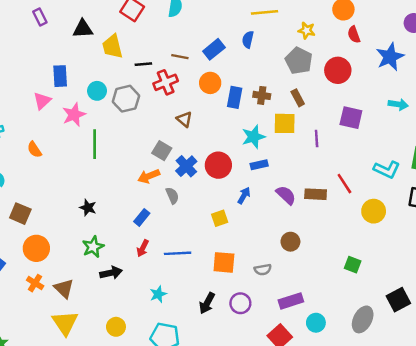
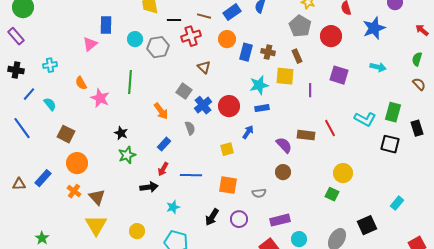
pink star: (74, 115) -> (100, 98), moved, turned -30
orange arrow: (149, 176) -> (161, 111), moved, turned -108
purple semicircle: (286, 195) -> (284, 145), moved
yellow circle: (374, 211) -> (343, 173), moved
green star: (93, 247) -> (127, 155), moved
black arrow: (111, 273) -> (149, 187), moved

